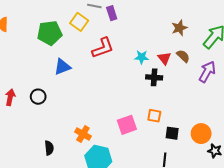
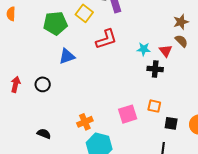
brown semicircle: (183, 56) -> (181, 41), moved
orange cross: (83, 134) -> (85, 122), turned 35
black semicircle: (49, 148) -> (44, 134), moved, turned -64

